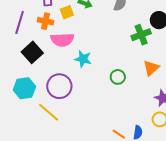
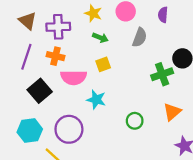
yellow square: (67, 12) -> (103, 64), moved

